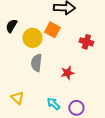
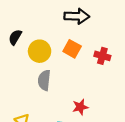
orange square: (52, 30) -> (72, 49), moved
red star: (67, 73) -> (80, 107), moved

